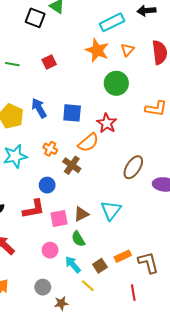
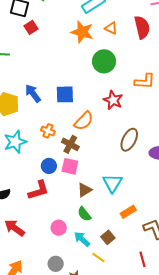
orange triangle: (127, 50) -> (111, 28), turned -40
red square: (49, 62) -> (31, 27), moved
red star: (107, 123) -> (113, 100), moved
pink square: (59, 218) -> (70, 166), moved, turned 30
orange rectangle: (123, 256) -> (128, 212), moved

